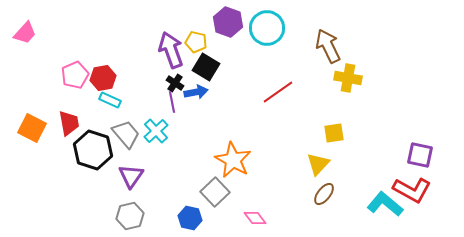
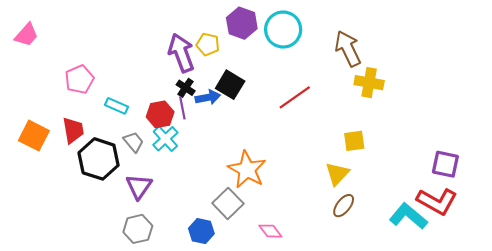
black square: (206, 67) -> (230, 85), moved
red hexagon: (103, 78) -> (160, 114), moved
gray trapezoid: (126, 134) -> (134, 142), size x0.7

